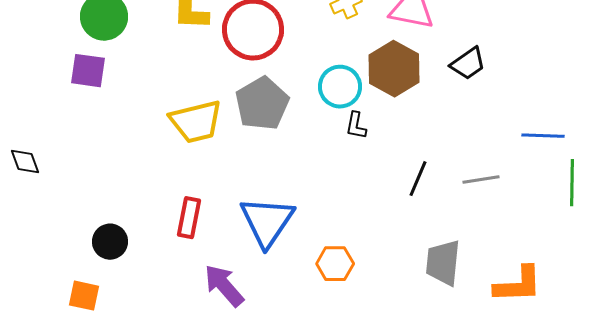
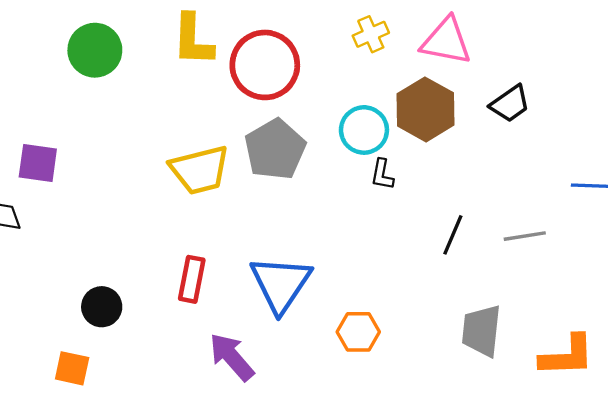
purple square: (88, 71) -> (38, 163), moved

